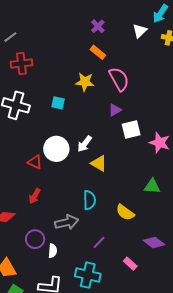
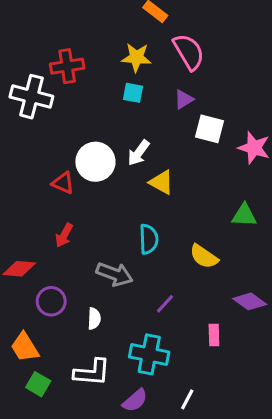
red cross: (21, 63) -> (67, 66), moved
cyan square: (58, 103) -> (133, 93), moved
white square: (131, 130) -> (210, 129), turned 30
gray arrow: (67, 222) -> (114, 274), turned 35
purple circle: (35, 239) -> (51, 301), moved
pink rectangle: (130, 264) -> (214, 335), turned 48

